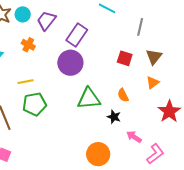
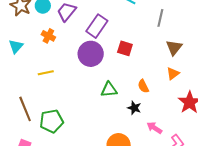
red square: (125, 58) -> (125, 48), moved
green triangle: (89, 99) -> (109, 90), size x0.7
green pentagon: (34, 104) -> (52, 121), moved

